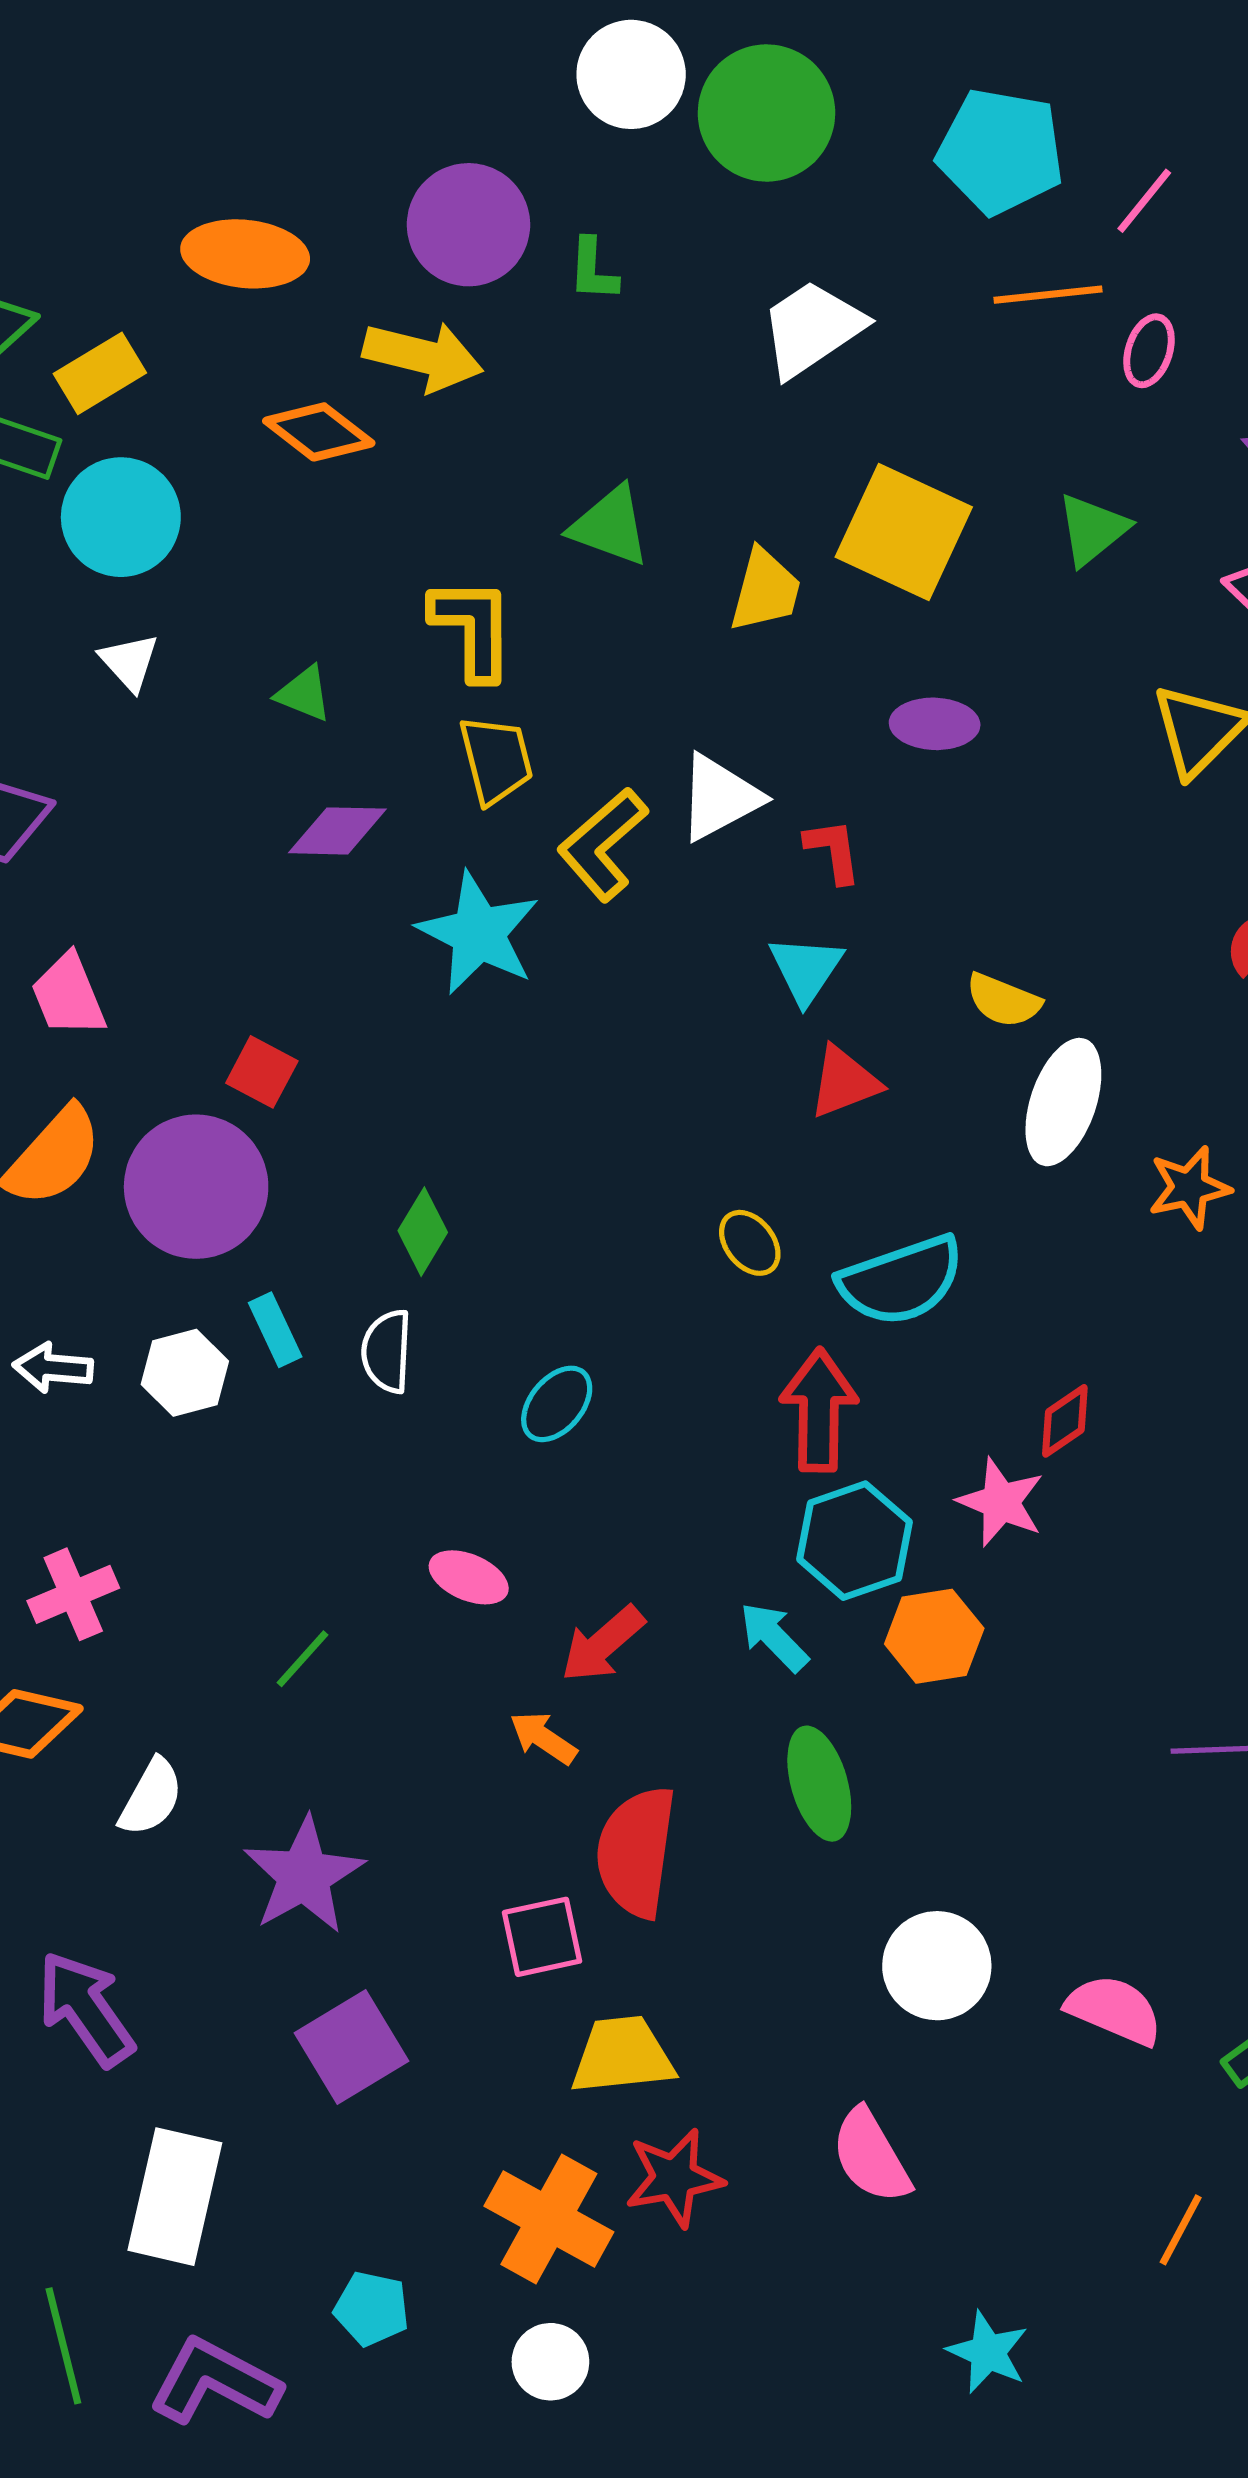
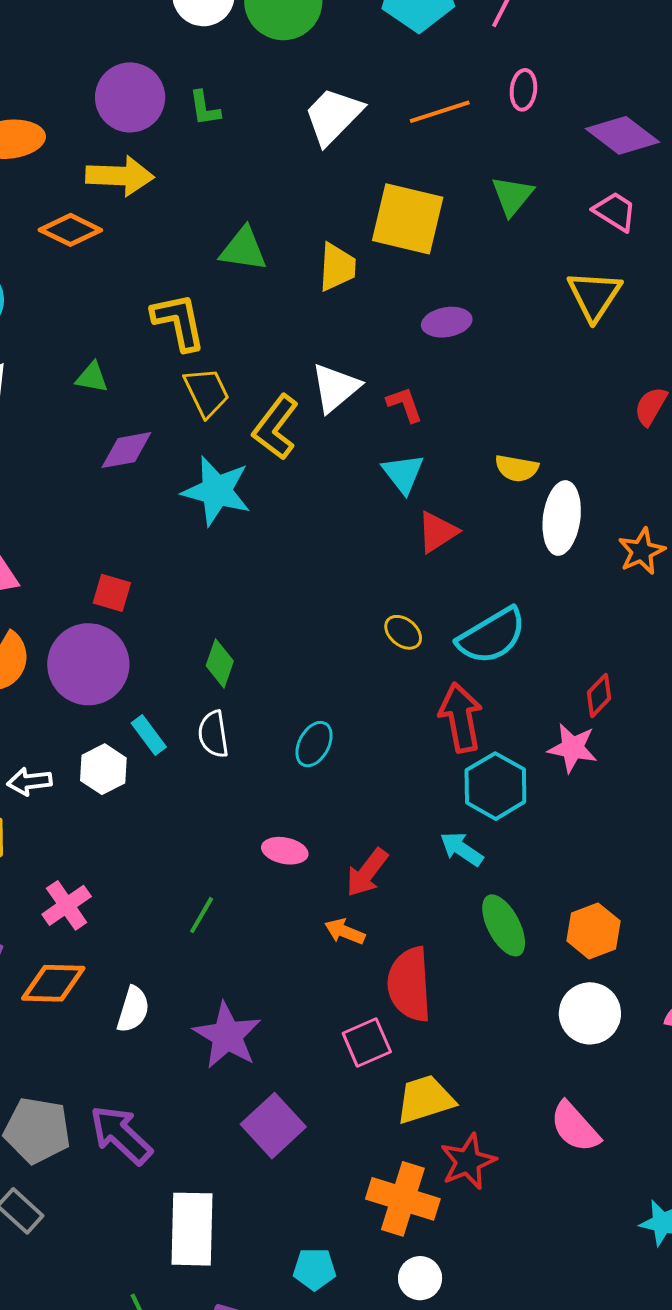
orange line: (1048, 295) -> (440, 112), moved
orange hexagon: (934, 1636) -> (593, 931), moved

